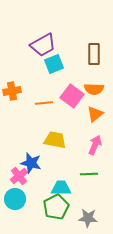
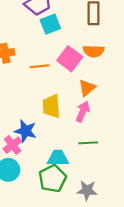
orange triangle: (95, 114) -> (87, 88), moved
yellow trapezoid: (55, 140) -> (51, 106), turned -105
pink arrow: (95, 145) -> (83, 112), moved

